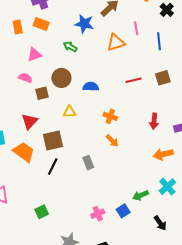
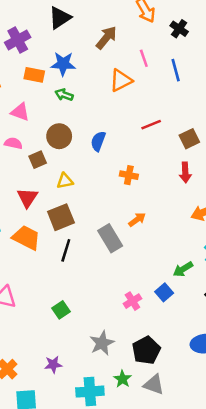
orange rectangle: (41, 24) -> (34, 75), moved
blue star: (84, 24) -> (63, 64), moved
pink triangle: (34, 55) -> (20, 112), turned 49
brown square: (163, 78) -> (189, 139), moved
blue semicircle: (91, 87) -> (98, 141), turned -63
yellow triangle: (70, 112) -> (65, 181), moved
orange arrow: (112, 141) -> (137, 220), moved, turned -72
gray rectangle: (88, 163) -> (110, 238), size x1.5

